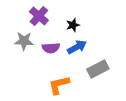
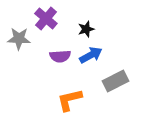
gray star: (24, 41) -> (19, 39), moved

